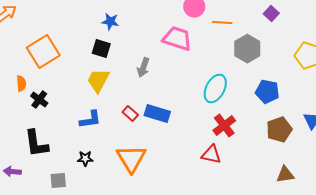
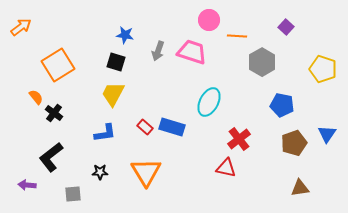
gray arrow: (143, 68) -> (158, 51), moved
orange semicircle: (21, 84) -> (36, 97), turned -35
cyan ellipse: (215, 88) -> (209, 102), moved
black L-shape: (36, 144) -> (51, 157), turned 60

